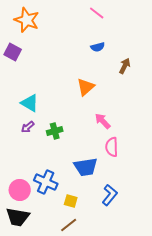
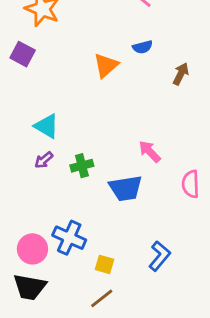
orange triangle: (86, 87) -> (106, 65), moved
pink semicircle: (112, 147) -> (191, 184), moved
blue trapezoid: (86, 167) -> (126, 188), moved

